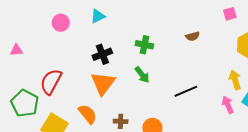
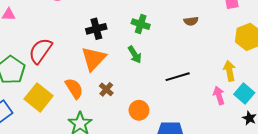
brown cross: (121, 121) -> (106, 89), moved, turned 32

